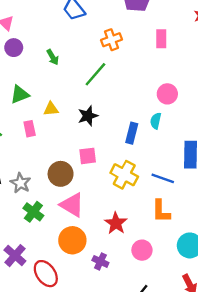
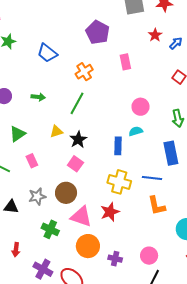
green arrow: (53, 57) -> (38, 97), turned -40
yellow triangle: (51, 109) -> (56, 131), moved
cyan semicircle: (156, 121) -> (136, 131), turned 72
pink square: (88, 156) -> (75, 164), moved, turned -35
gray star: (20, 183) -> (37, 196), moved, turned -30
red star: (116, 223) -> (110, 212), moved, turned 30
pink circle: (142, 250) -> (149, 256), moved

